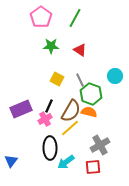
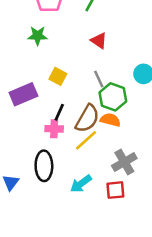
green star: (51, 46) -> (38, 36), moved
yellow square: (57, 79) -> (58, 76), moved
purple rectangle: (21, 109) -> (23, 94), moved
pink cross: (45, 119) -> (54, 129), turned 32
black ellipse: (50, 148) -> (44, 166), moved

